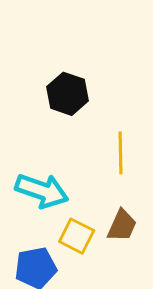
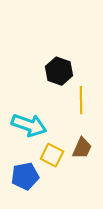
black hexagon: (67, 94) -> (59, 71), moved

